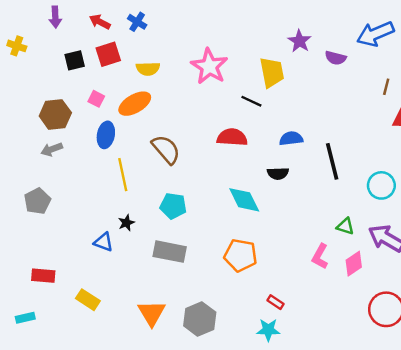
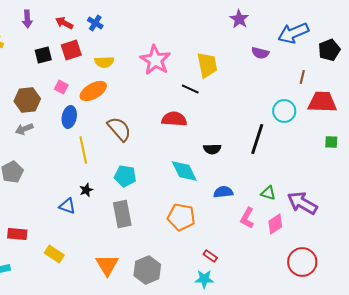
purple star: (300, 41) -> (239, 19), moved
blue semicircle: (291, 139) -> (223, 192), moved
black line: (332, 161) -> (257, 139), turned 32
cyan circle: (381, 185) -> (284, 111), moved
gray rectangle: (170, 252) -> (122, 214), turned 68

